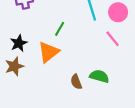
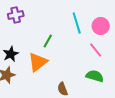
green semicircle: (99, 76) -> (95, 76), moved

